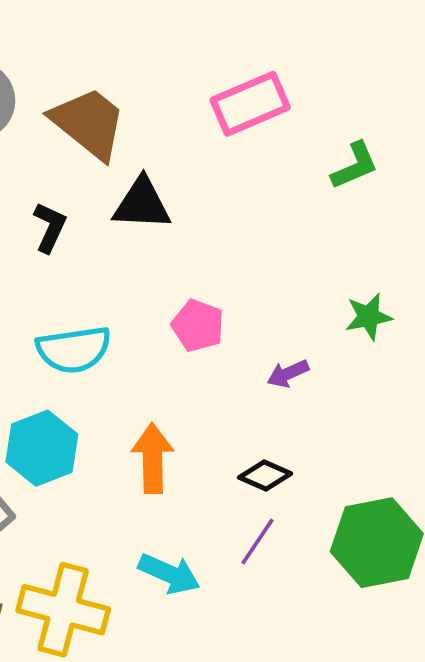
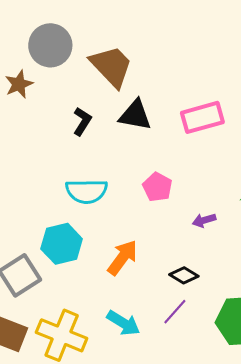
pink rectangle: (250, 104) -> (202, 117), moved
orange arrow: (153, 458) -> (122, 258), turned 30

